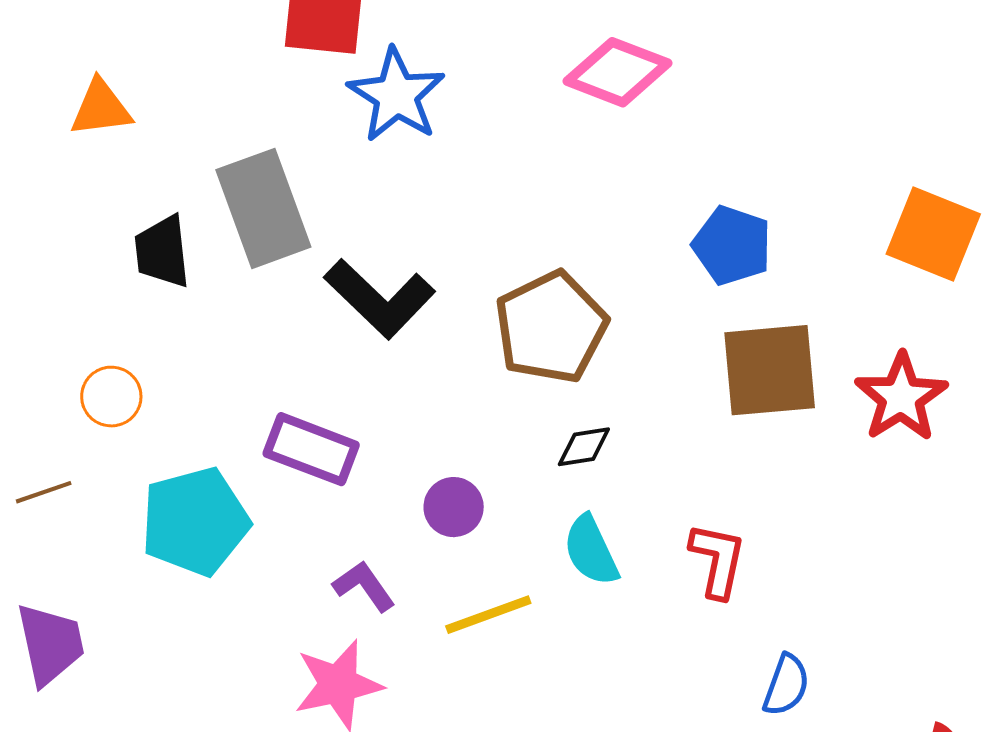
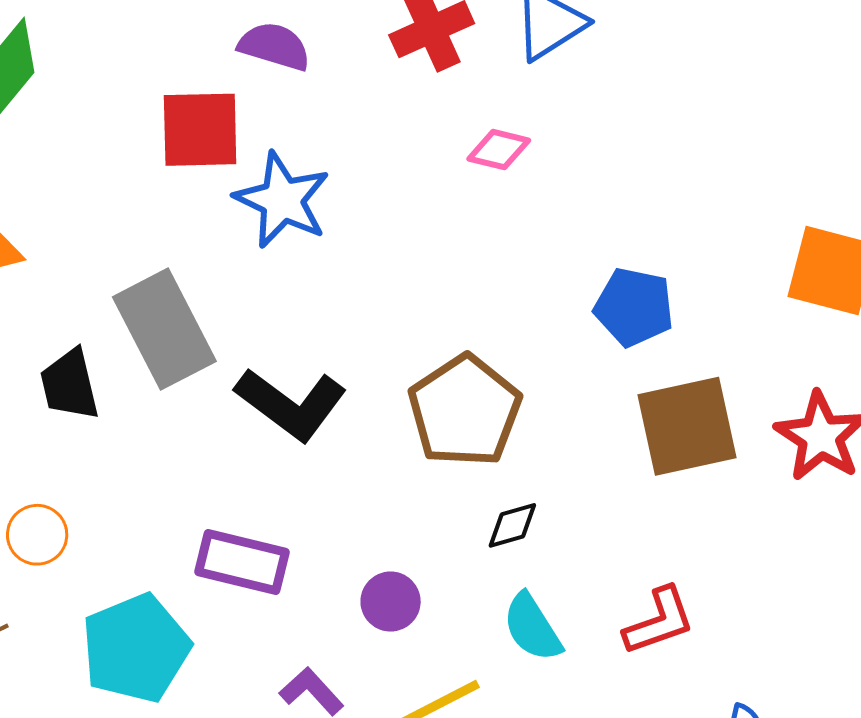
pink diamond: (618, 72) -> (499, 150), size x0.6
red L-shape: (718, 560) -> (659, 621), turned 66

